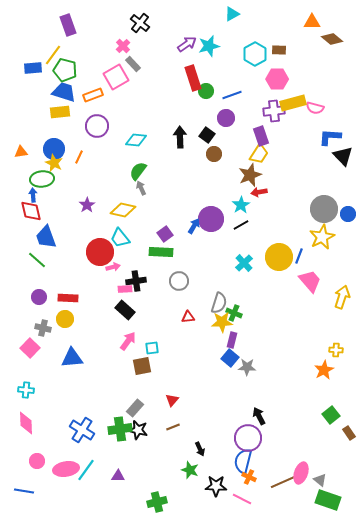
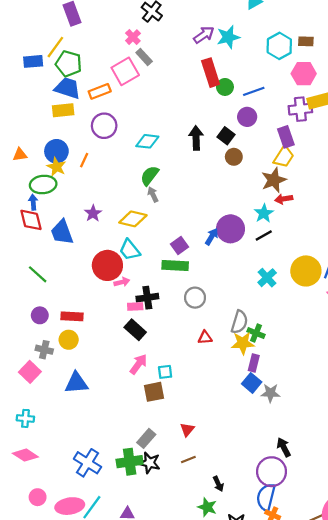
blue trapezoid: (46, 237) -> (62, 232), moved
pink diamond: (26, 423) -> (25, 455), turned -55

